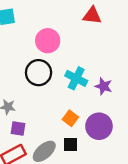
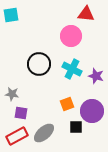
pink circle: (48, 41) -> (71, 36), moved
orange square: (70, 118) -> (67, 104), turned 32
black square: (70, 144) -> (76, 127), moved

